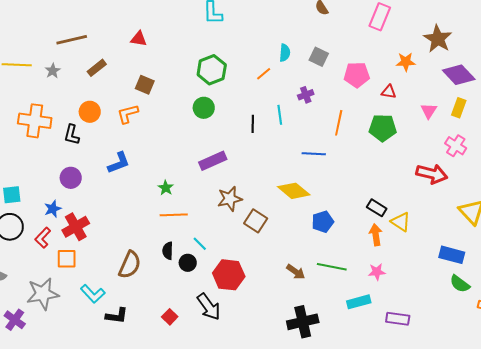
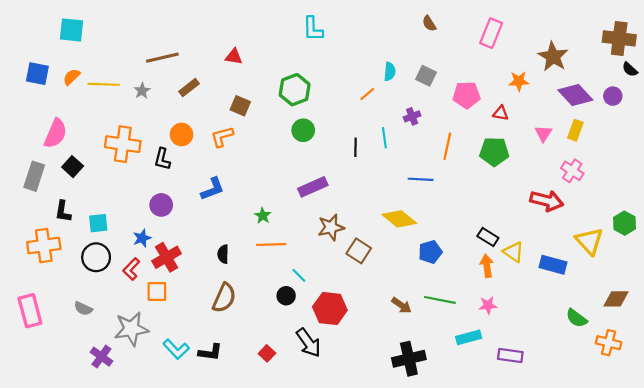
green hexagon: (212, 70) -> (295, 90), moved
black semicircle: (168, 251) -> (223, 254), moved
blue rectangle: (452, 255) -> (553, 265), moved
cyan L-shape: (93, 294) -> (176, 349), moved

